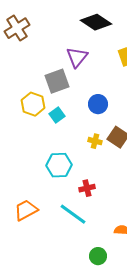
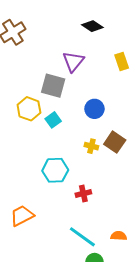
black diamond: (96, 22) -> (92, 26), size x0.7
gray square: (57, 81) -> (53, 86), turned 35
cyan line: (73, 214) -> (82, 237), moved

